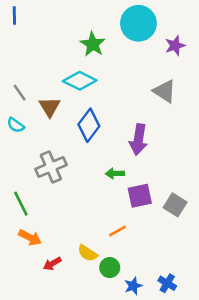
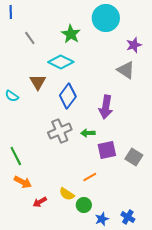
purple star: (175, 46) -> (134, 45), moved
gray line: (20, 93) -> (30, 38), moved
gray cross: (51, 167) -> (60, 131), moved

